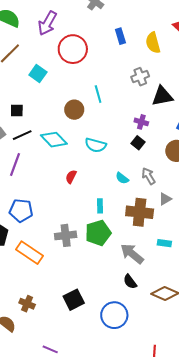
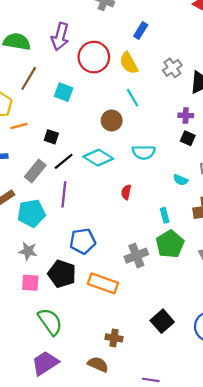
blue rectangle: (120, 36) -> (141, 31), turned 63
yellow semicircle: (153, 43) -> (129, 63), moved
black square: (17, 110) -> (51, 137), turned 32

